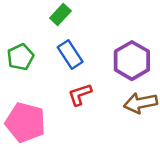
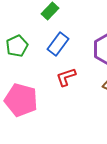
blue rectangle: (70, 55) -> (58, 44), turned 70

